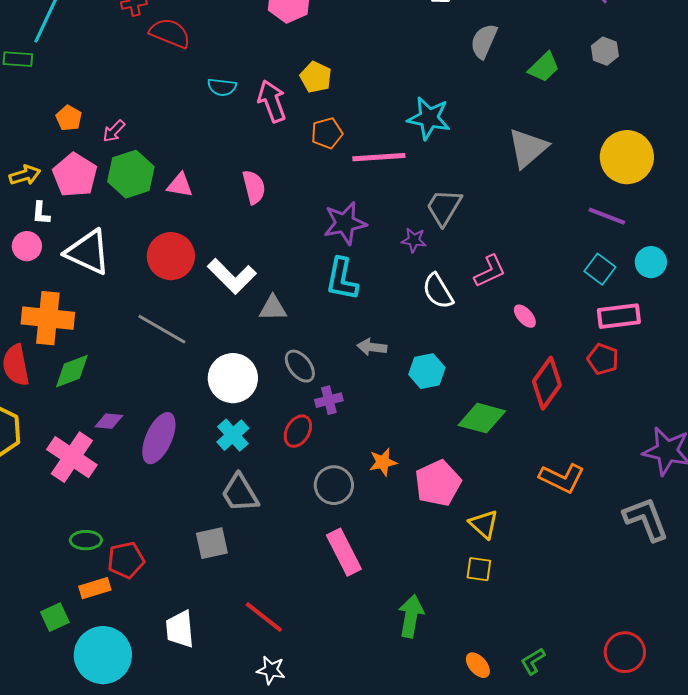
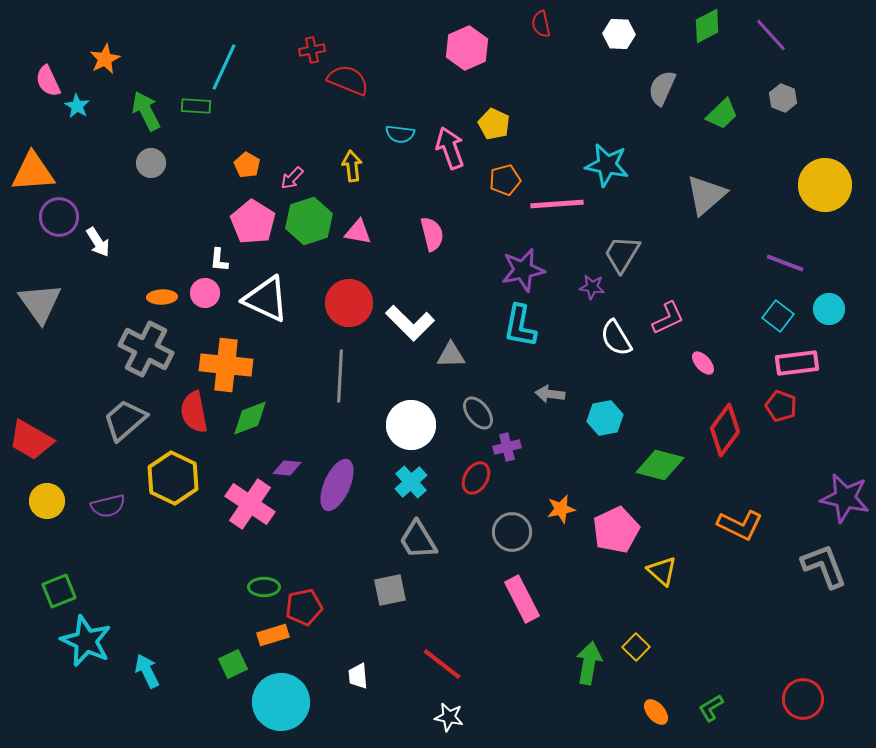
yellow circle: (627, 157) -> (825, 185), moved
yellow arrow: (25, 175) -> (352, 166), moved, turned -80
gray line: (162, 329) -> (340, 376), turned 63
yellow square: (479, 569) -> (636, 647), moved, turned 36
white trapezoid: (180, 629) -> (358, 676), size x0.7

